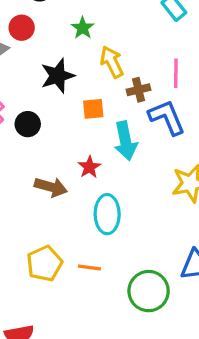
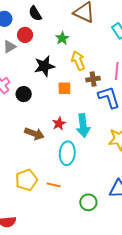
cyan arrow: (125, 141) -> (83, 125), moved
green circle: (149, 291) -> (88, 202), size x0.7

